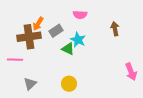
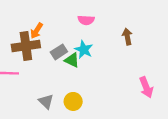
gray rectangle: (56, 31) -> (59, 52), moved
gray triangle: (30, 84) -> (46, 101), moved, turned -32

